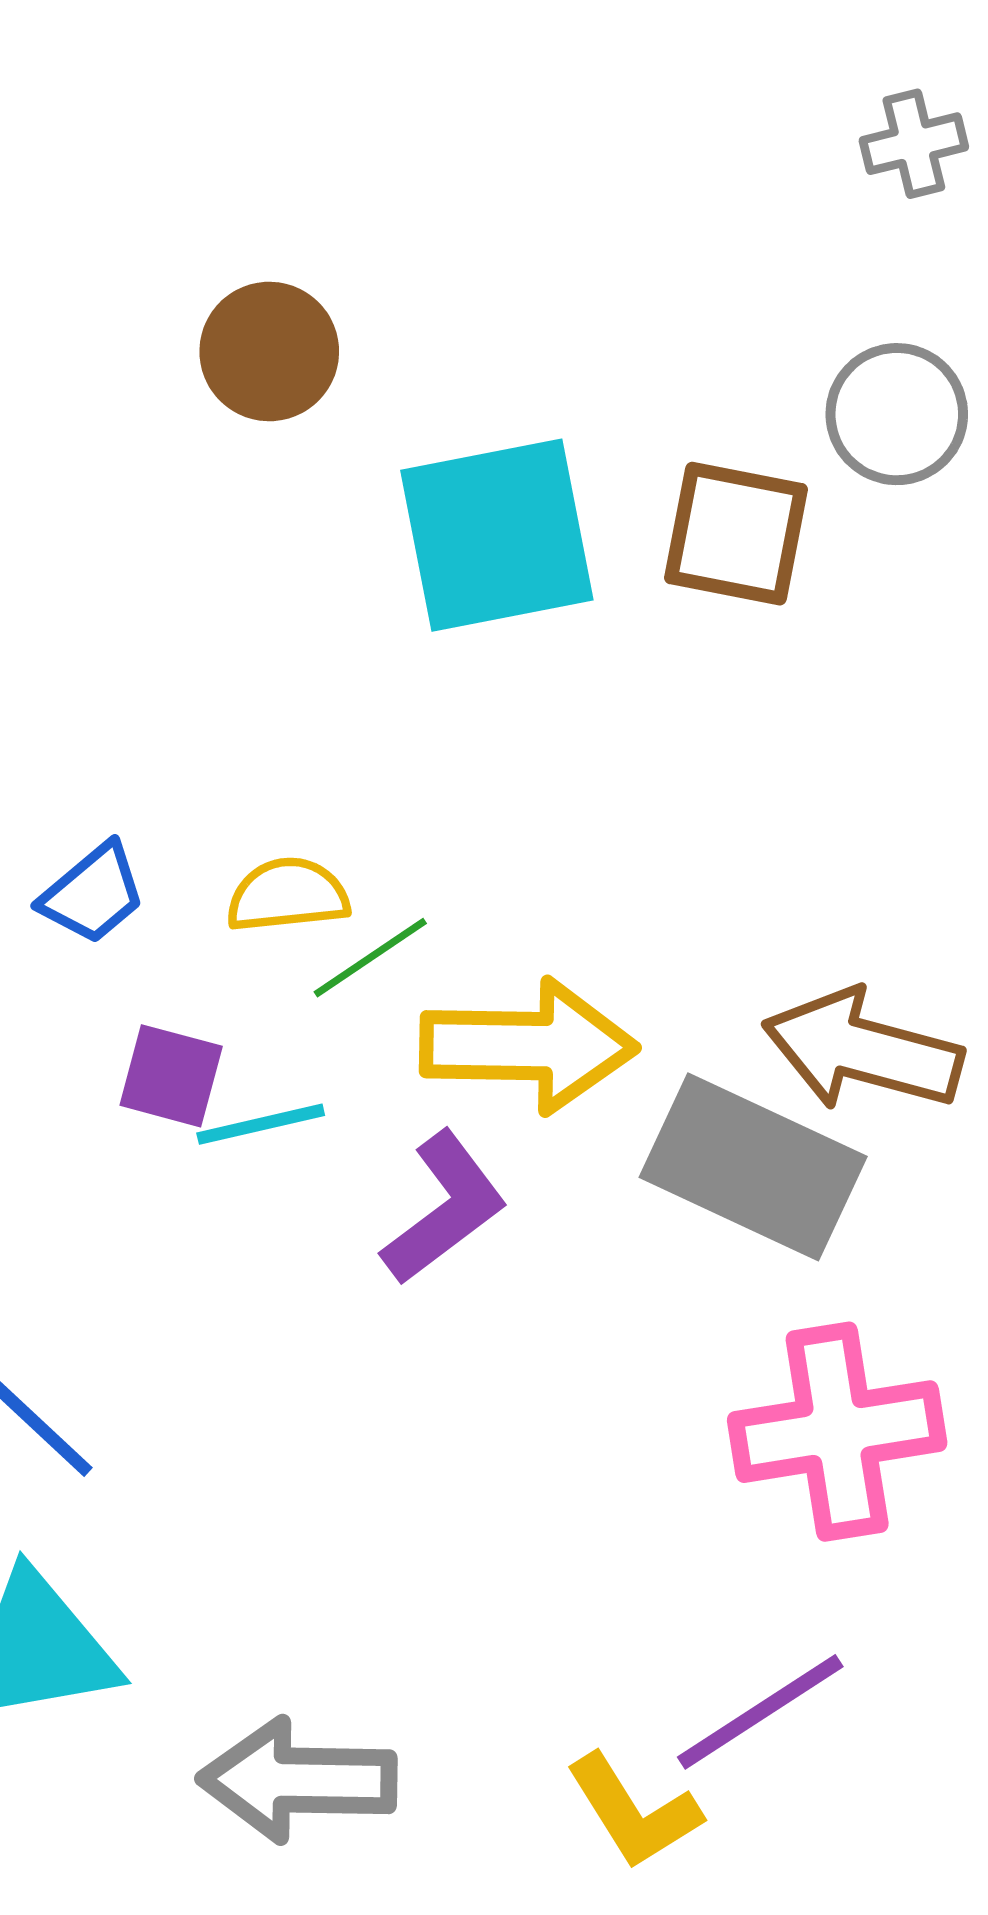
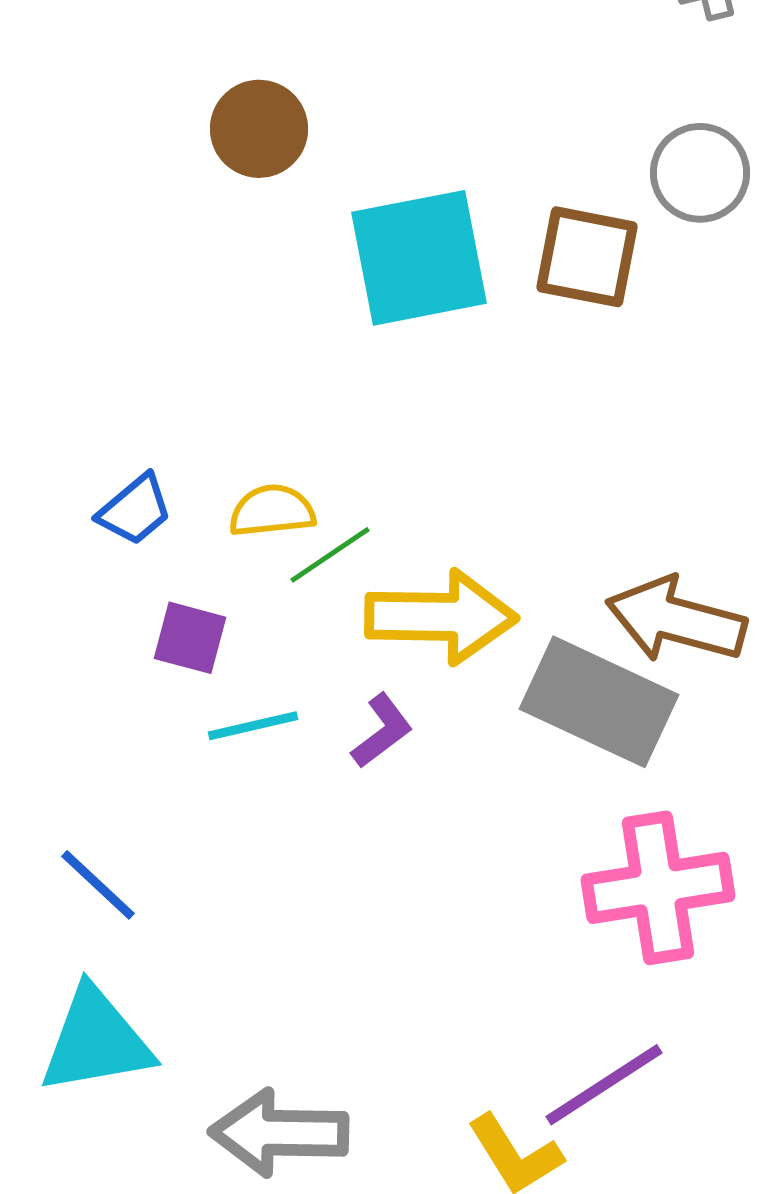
cyan line: (261, 1124) -> (253, 726), moved
purple L-shape: (444, 1208) -> (382, 731), size x0.7

